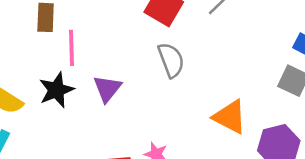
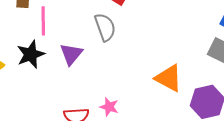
gray semicircle: (171, 60) -> (105, 27), moved

